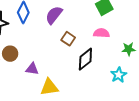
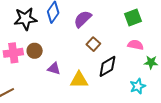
pink semicircle: (101, 33) -> (135, 45), moved
yellow triangle: (49, 87) -> (79, 80), moved

